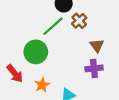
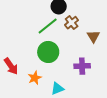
brown triangle: (97, 46) -> (93, 36), moved
green circle: (36, 52) -> (48, 52), moved

